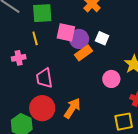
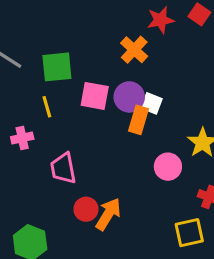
purple circle: (79, 39) -> (129, 97), moved
orange rectangle: (83, 53) -> (138, 120), moved, turned -36
red circle: (42, 108) -> (86, 209), moved, size x0.6

